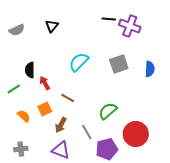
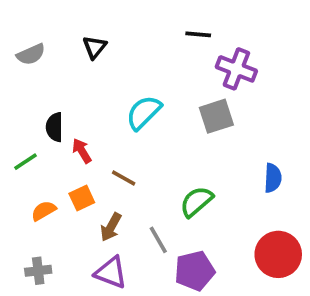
purple cross: (130, 26) -> (236, 69), moved
blue semicircle: (150, 69) -> (273, 178), moved
orange semicircle: (24, 116) -> (44, 211), turned -72
red circle: (136, 134) -> (278, 254), moved

